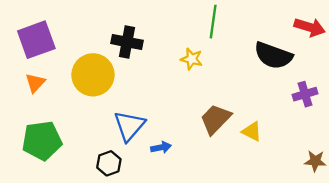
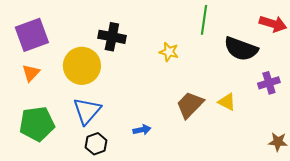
green line: (213, 22) -> (204, 20), moved
blue triangle: (129, 126) -> (87, 111), moved
yellow triangle: (252, 132) -> (227, 102), moved

